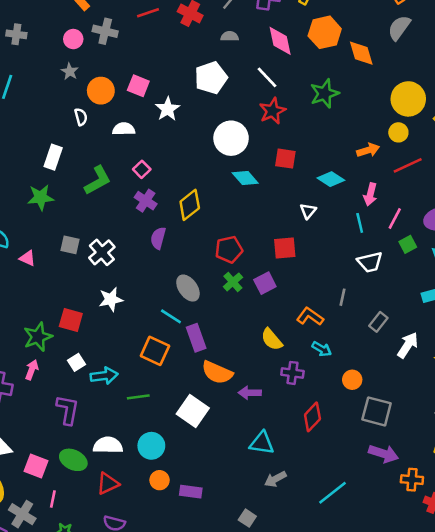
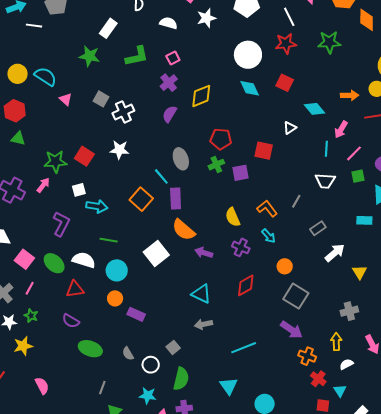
green line: (138, 397) -> (109, 240), moved

